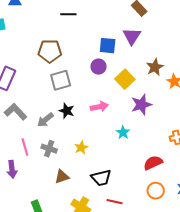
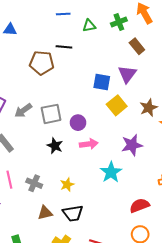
brown pentagon: (50, 51) -> (42, 63), moved
purple circle: (99, 67) -> (78, 123), moved
yellow square: (125, 79) -> (117, 105), moved
gray arrow: (45, 120) -> (23, 110), moved
cyan star: (123, 132) -> (111, 172), size x1.5
black trapezoid: (101, 178) -> (73, 213), moved

